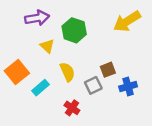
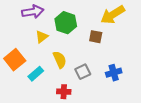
yellow triangle: (47, 46) -> (42, 37), turned 40
brown square: (108, 70) -> (96, 37), moved, turned 32
red cross: (72, 108) -> (64, 92), turned -32

